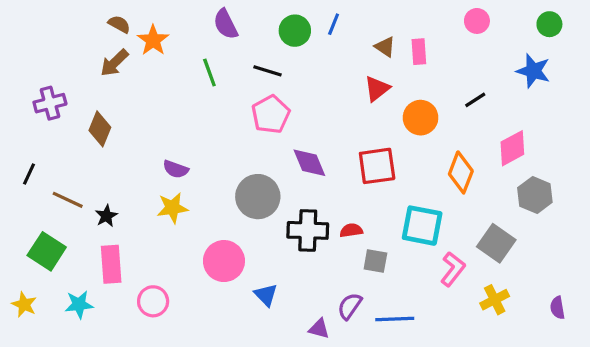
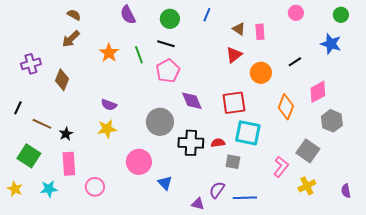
purple semicircle: (226, 24) -> (128, 15), moved
green circle: (295, 31) -> (170, 19), moved
orange star: (153, 40) -> (109, 53), moved
green line: (209, 73) -> (139, 55), moved
cyan square: (422, 226) -> (248, 133), moved

